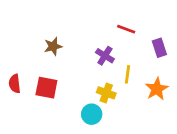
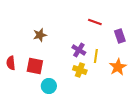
purple cross: (105, 56) -> (79, 50), moved
cyan circle: (92, 114) -> (49, 86), moved

